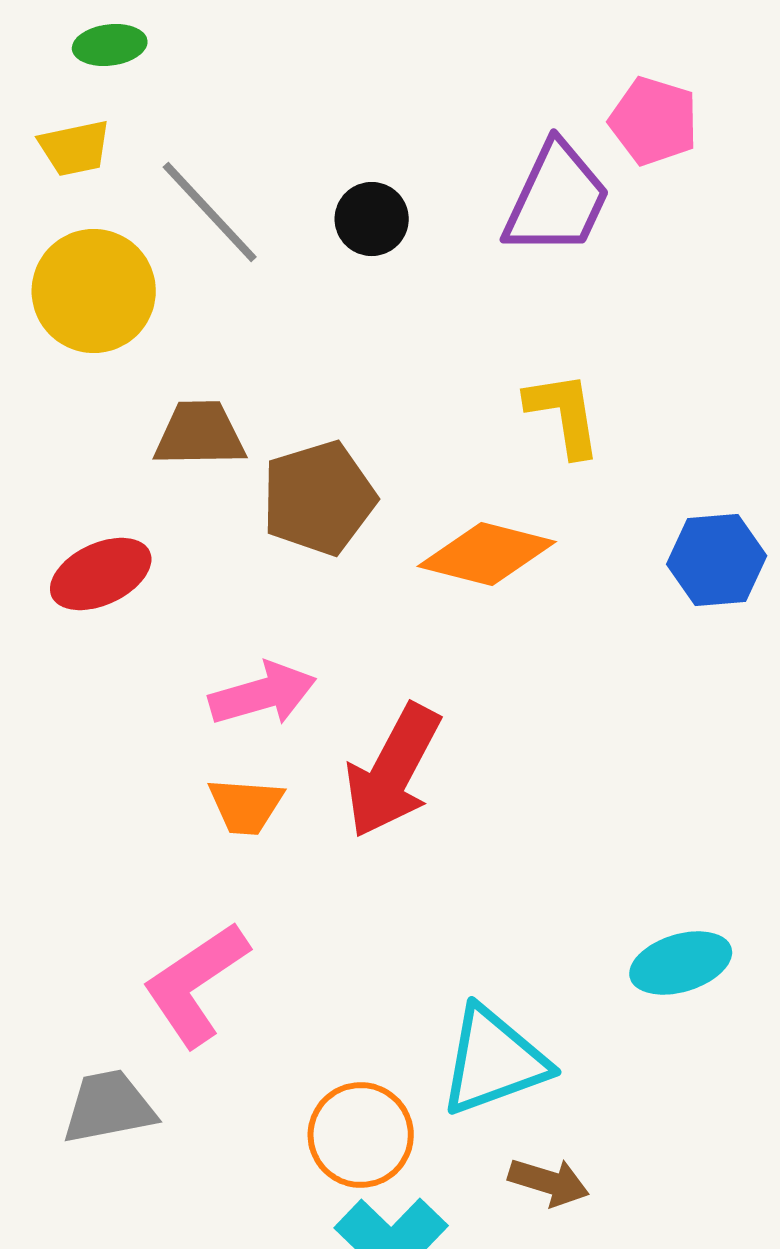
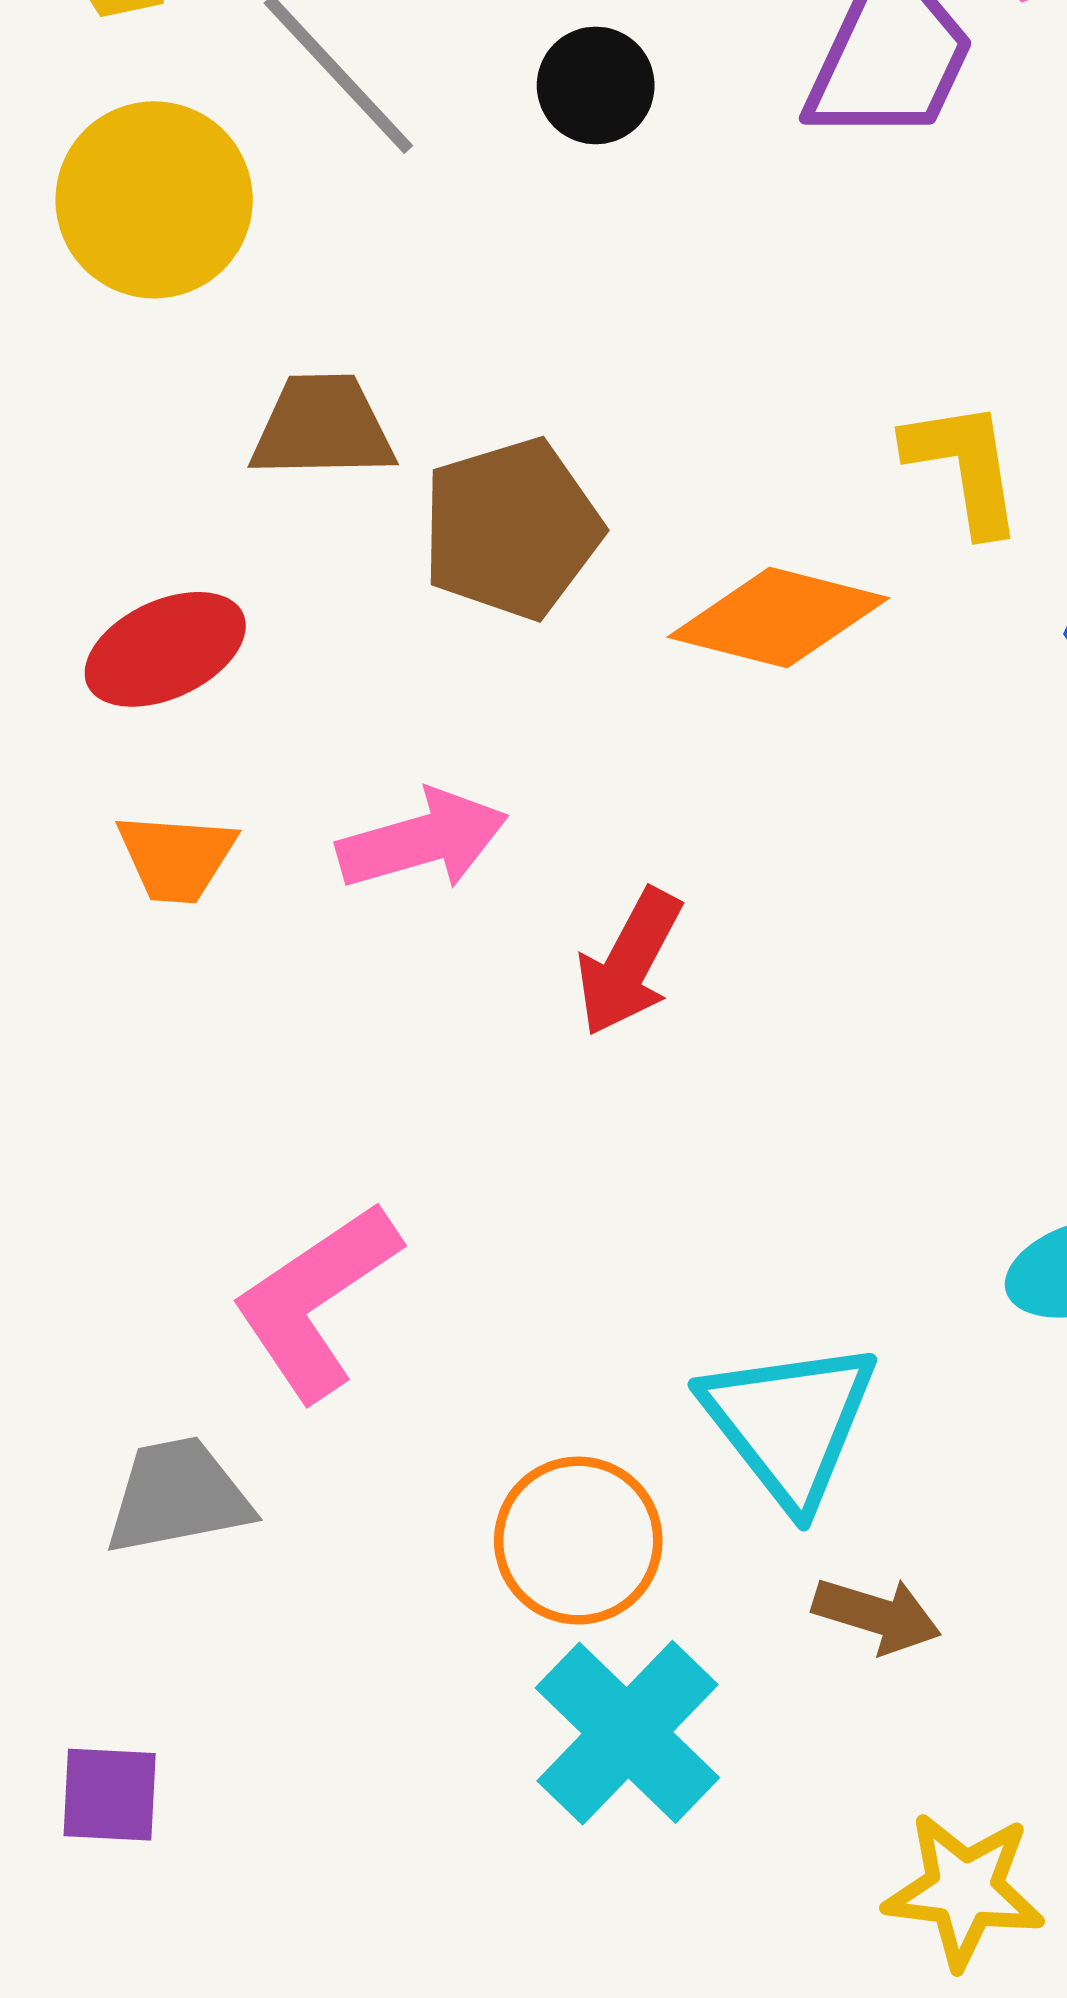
yellow L-shape: (564, 414) -> (964, 467), moved
red arrow: (393, 771) -> (629, 962), size x0.7
orange trapezoid: (246, 806) -> (176, 857), moved
cyan triangle: (494, 1061) -> (789, 1423), turned -48

